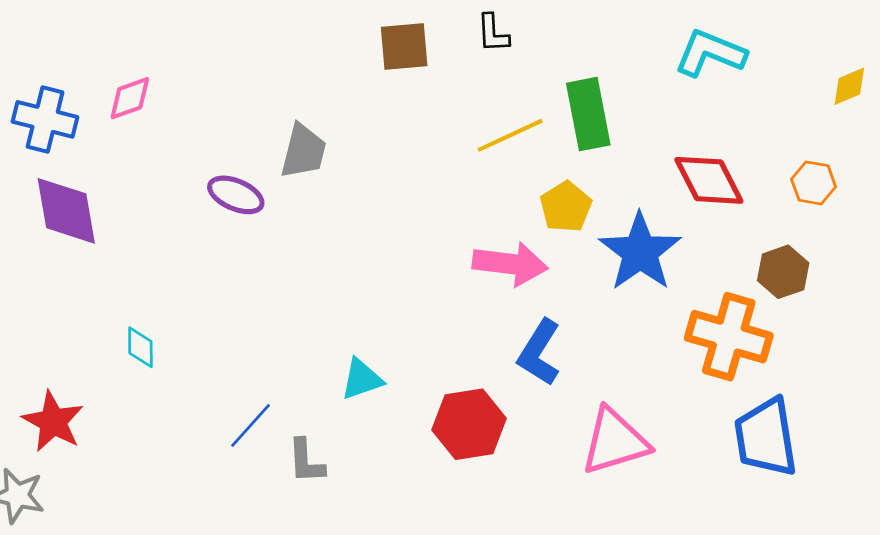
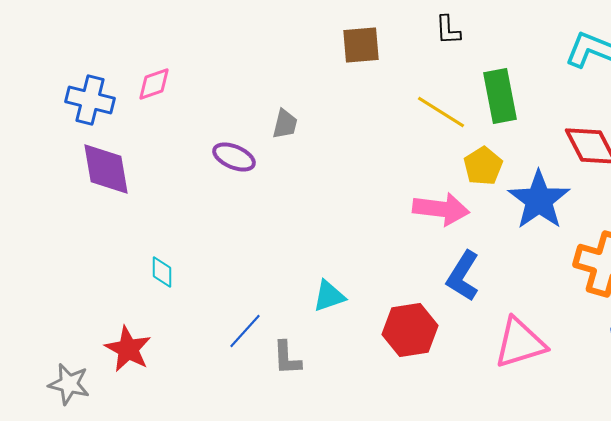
black L-shape: (493, 33) -> (448, 30), moved
yellow line: (510, 135) -> (441, 112), turned 57
gray trapezoid: (303, 151) -> (285, 124), size x0.7
red star: (53, 421) -> (128, 349), moved

